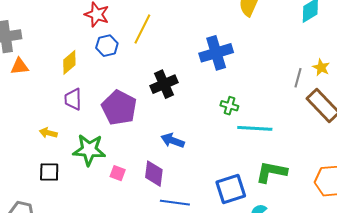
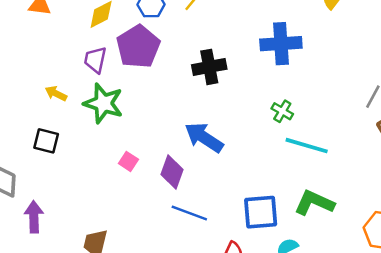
purple pentagon: (119, 108) -> (138, 47), moved
blue arrow: (173, 141) -> (204, 137), size x1.4
green star: (89, 150) -> (103, 103), moved

